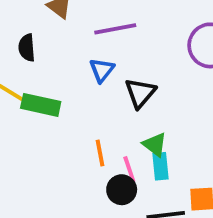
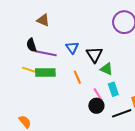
purple line: (115, 29) -> (46, 53), moved, turned 35
green triangle: (155, 145) -> (106, 69), moved
orange line: (100, 153) -> (77, 77), moved

